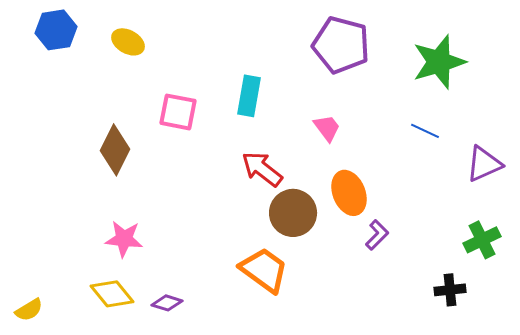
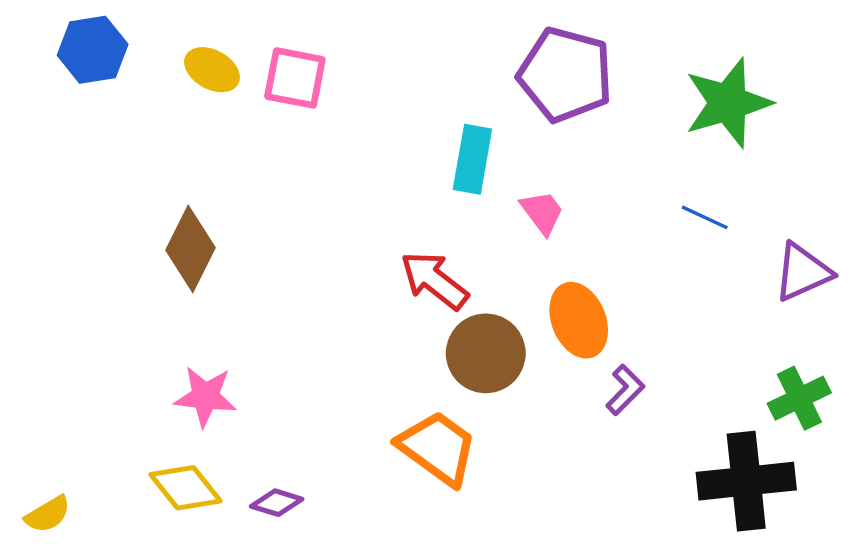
cyan rectangle: (249, 96) -> (472, 159), moved
pink square: (178, 112) -> (295, 78), moved
black cross: (450, 290) -> (746, 481), size x1.8

